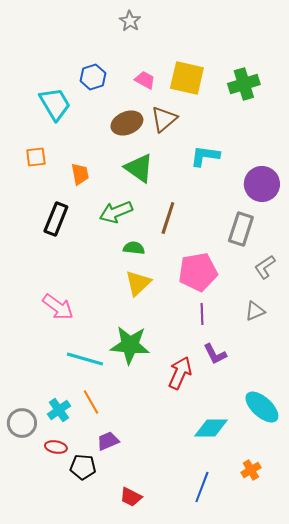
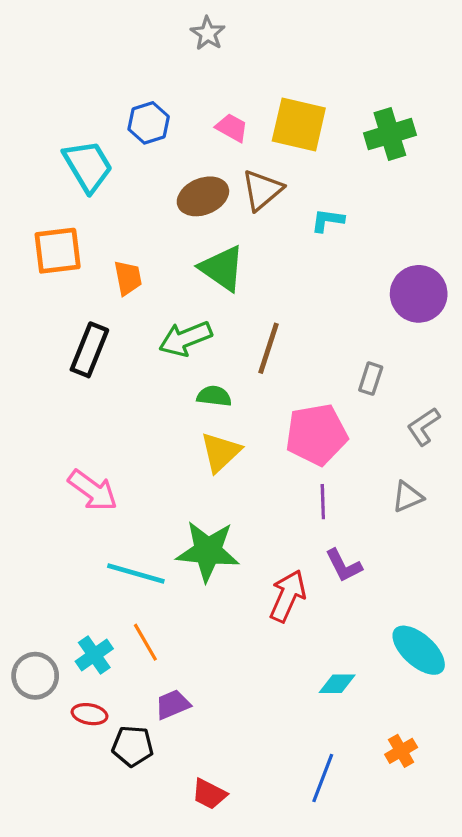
cyan L-shape: (205, 156) -> (328, 220), moved, size x0.7
orange square: (36, 157) -> (58, 251), size x1.5
gray rectangle: (241, 229) -> (371, 379), moved, size x0.6
cyan diamond: (211, 428) -> (337, 684), size x0.7

